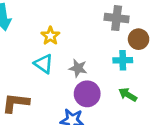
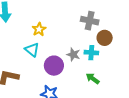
gray star: (78, 68) -> (73, 55), moved
purple circle: (87, 94) -> (54, 66), moved

